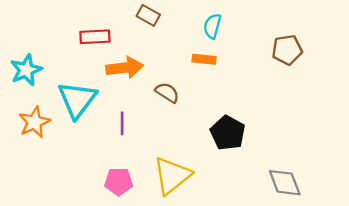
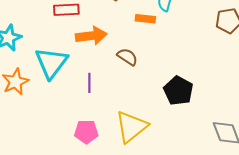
orange rectangle: (204, 59) -> (145, 19), moved

